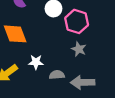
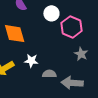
gray star: (79, 49) -> (81, 54), moved

